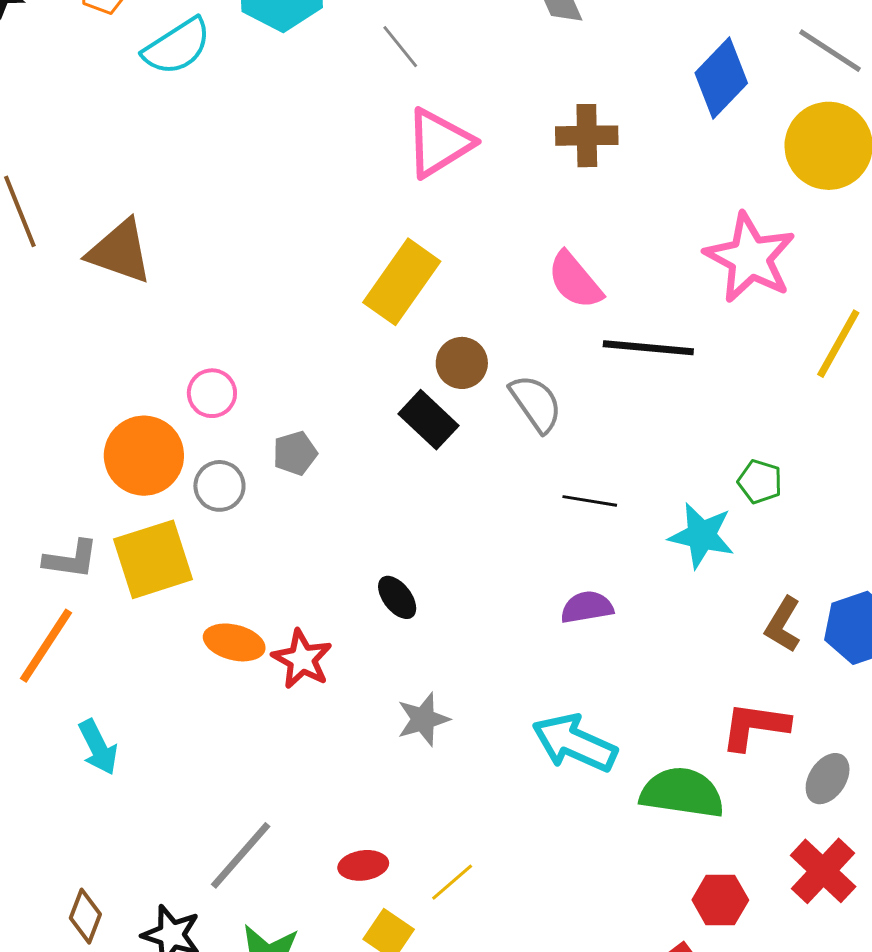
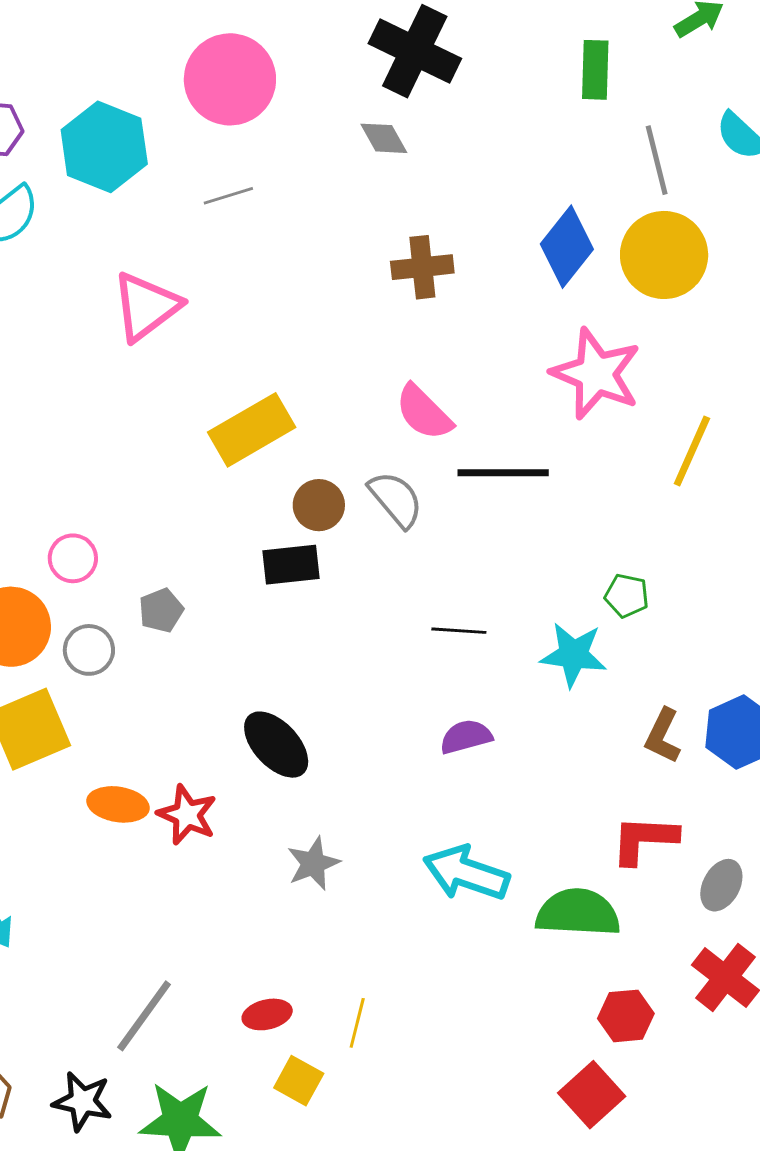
gray line: (400, 47) -> (228, 196), turned -63
gray line: (830, 51) -> (657, 160), turned 48
blue diamond: (721, 78) -> (567, 247), moved
pink triangle: (439, 143) -> (146, 306), moved
yellow rectangle: (402, 282) -> (252, 430), turned 30
gray semicircle: (536, 403) -> (396, 499), moved
black rectangle: (429, 420) -> (291, 565), turned -44
black ellipse: (397, 597) -> (276, 745), size x1.6
yellow line: (452, 882) -> (357, 1023), turned -30

